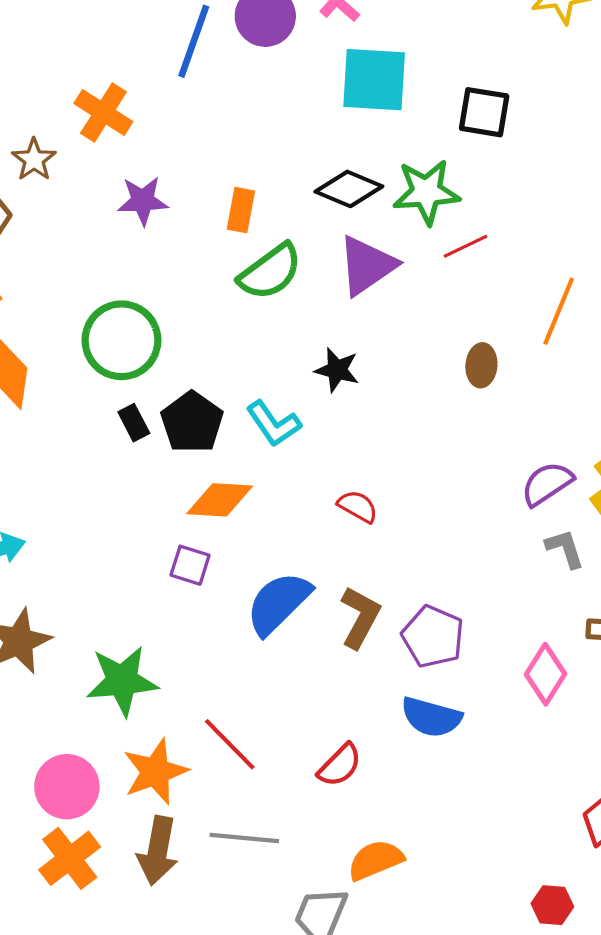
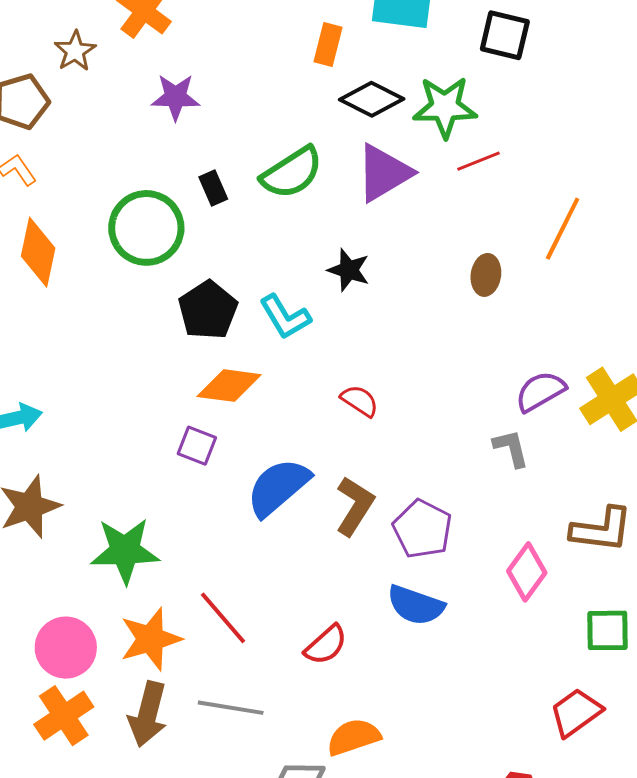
orange rectangle: (241, 210) -> (328, 44), moved
black rectangle: (134, 423) -> (213, 188), moved
gray L-shape: (565, 549) -> (511, 448), moved

